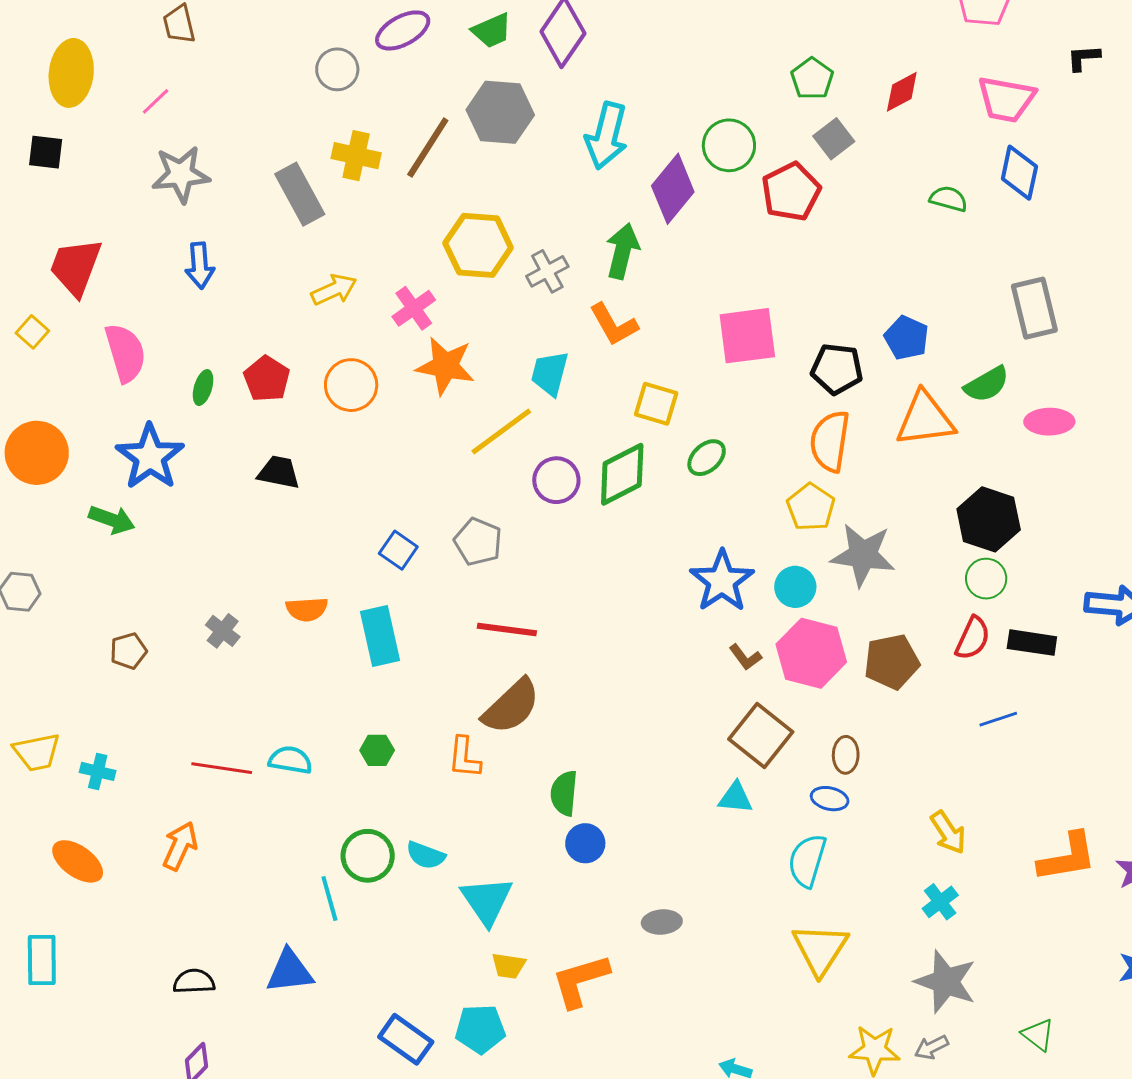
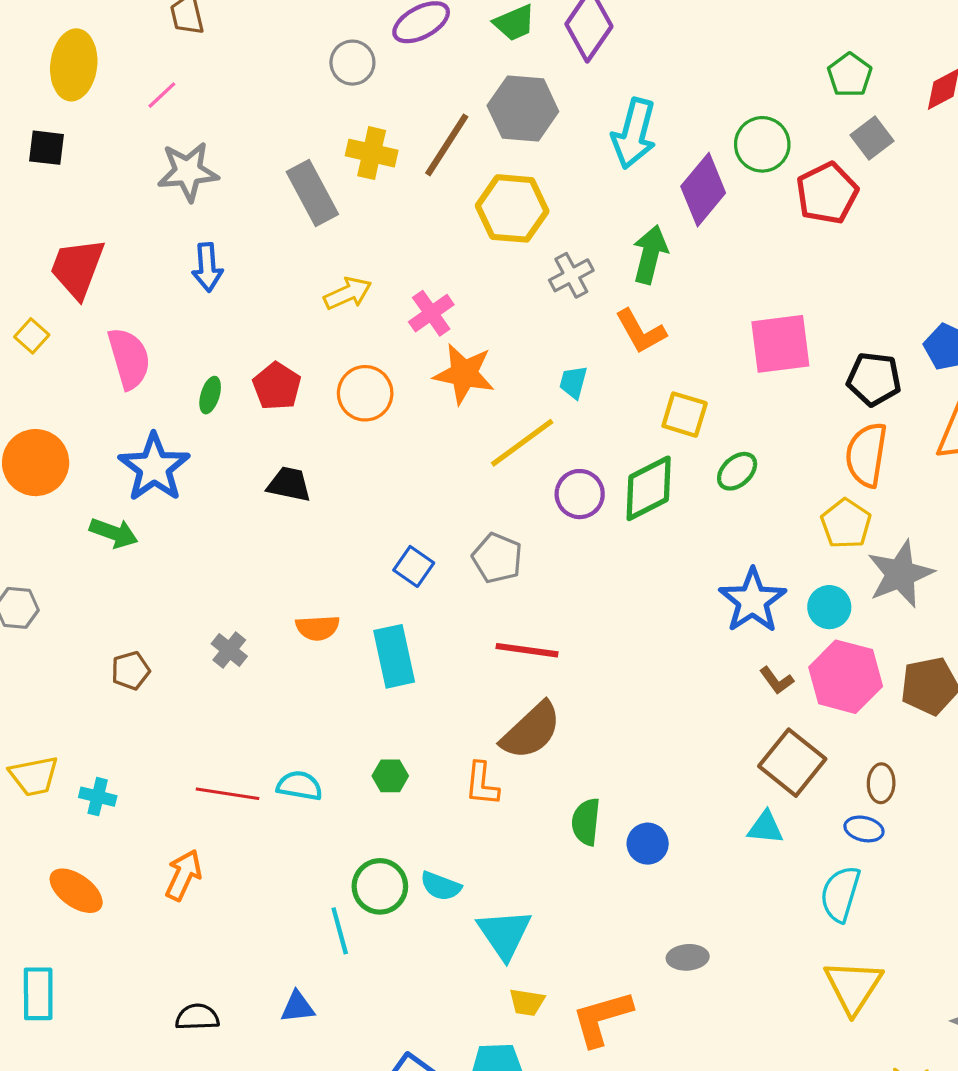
yellow hexagon: (478, 245) -> (512, 208), moved
cyan trapezoid: (550, 373) -> (573, 382), size x0.7
gray star: (863, 555) -> (900, 574), turned -30
blue circle: (585, 843) -> (648, 844), moved
blue triangle: (290, 971) -> (298, 1007), size x0.7

